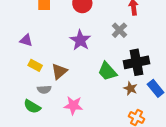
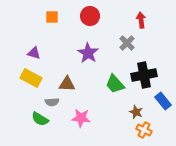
yellow rectangle: (35, 65) -> (31, 78), moved, size x1.5
brown triangle: (59, 71) -> (67, 84), turned 42
brown star: (130, 88) -> (136, 112), moved

